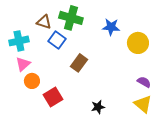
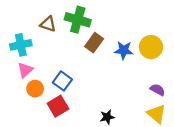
blue star: (111, 27) -> (124, 50), moved
blue square: (57, 40) -> (62, 81), moved
brown rectangle: (79, 63) -> (94, 43), moved

